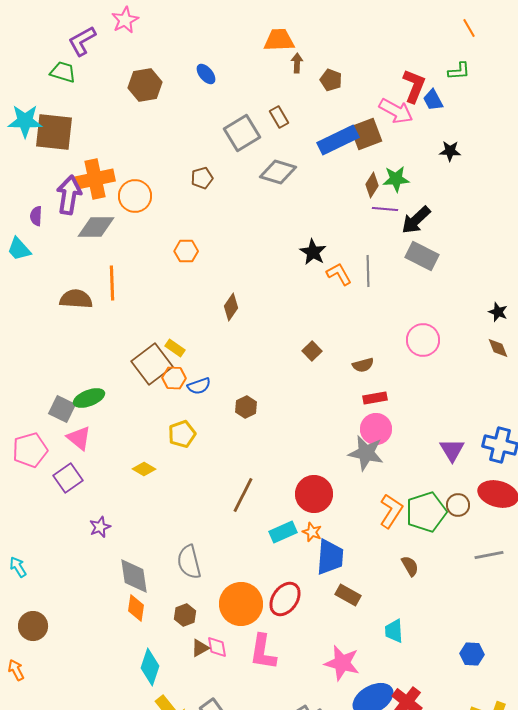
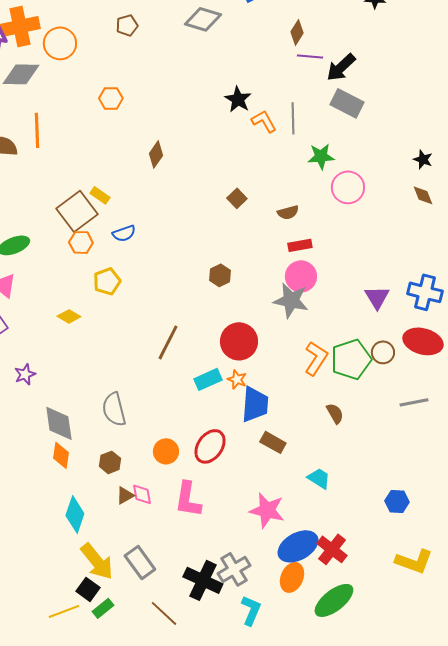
green star: (396, 179) -> (321, 156), moved
orange hexagon: (174, 378) -> (81, 242), moved
brown hexagon: (246, 407) -> (220, 275), moved
orange circle: (241, 604) -> (166, 451), size x0.6
cyan trapezoid: (394, 631) -> (319, 478), turned 125

